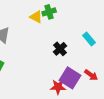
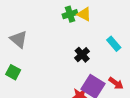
yellow triangle: (36, 17) -> (84, 14), moved

